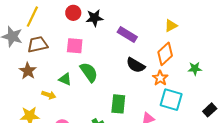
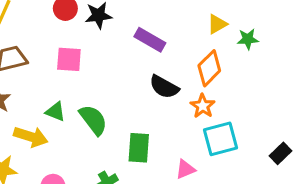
green star: (195, 69) -> (248, 39), moved
green semicircle: (89, 72) -> (93, 120), moved
yellow arrow: (49, 95) -> (31, 137), size x1.5
cyan square: (171, 100) -> (221, 139), turned -30

